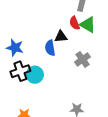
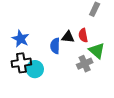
red semicircle: (75, 23) -> (83, 35), moved
green triangle: (88, 25) -> (97, 51), moved

